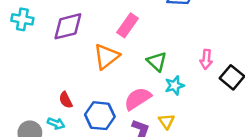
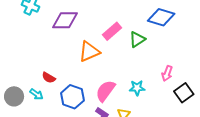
green triangle: (157, 62) -> (137, 39), moved, turned 30
pink semicircle: (138, 99) -> (105, 91), turned -35
red semicircle: (66, 100) -> (49, 78), turned -48

